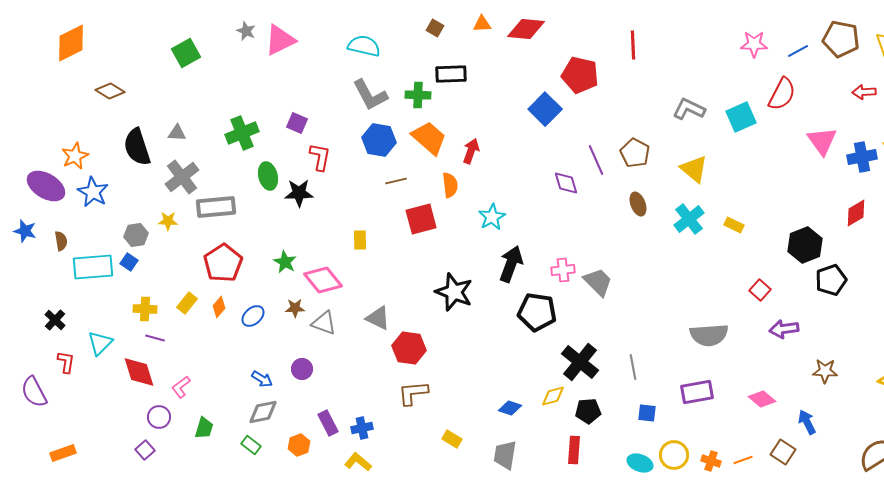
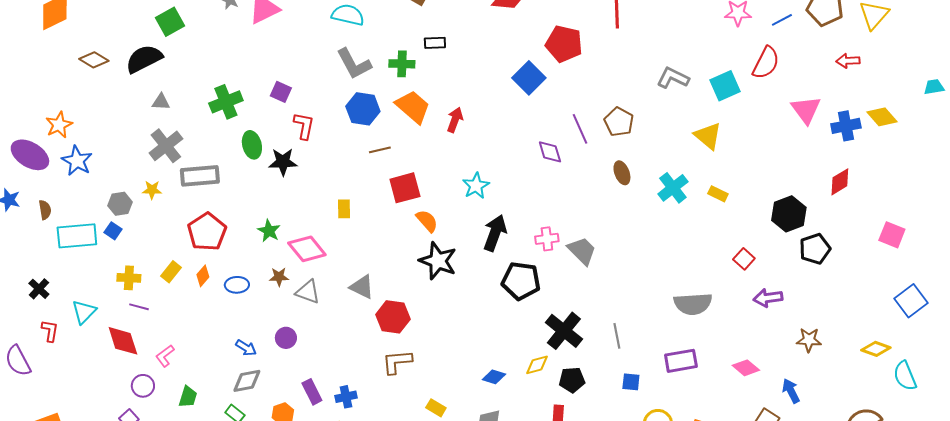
black rectangle: (451, 74) -> (435, 43), size x0.7
black semicircle: (137, 147) -> (144, 59), moved, turned 81
yellow triangle: (694, 169) -> (708, 136), moved
orange semicircle: (450, 185) -> (427, 221), moved, turned -35
blue ellipse: (253, 316) -> (237, 285), turned 40

